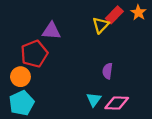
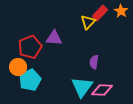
purple triangle: (51, 31) -> (54, 38), moved
cyan triangle: (94, 100) -> (82, 87), size x1.6
cyan pentagon: (22, 103) -> (30, 80), moved

